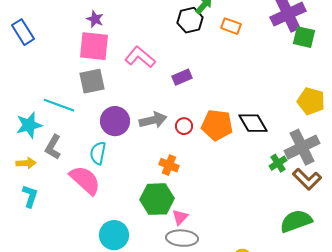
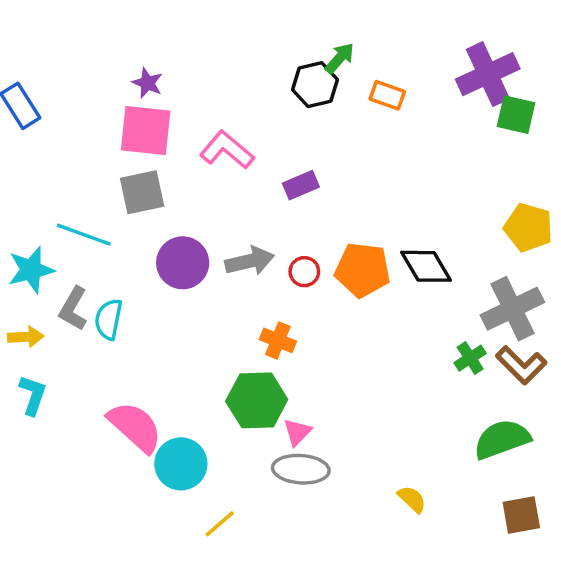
cyan semicircle: (98, 153) -> (109, 319), moved
green cross: (278, 163) -> (470, 358), moved
pink semicircle: (85, 180) -> (135, 427), moved

